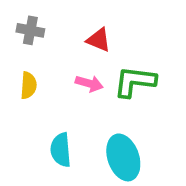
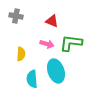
yellow semicircle: (28, 85) -> (21, 54), moved
cyan ellipse: (123, 157) -> (56, 71), moved

